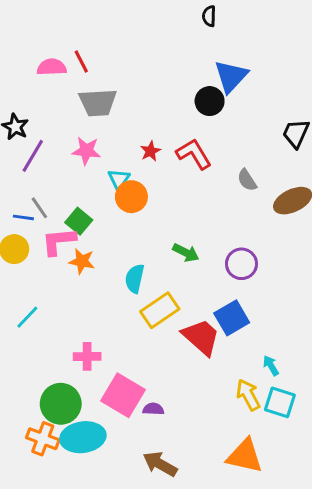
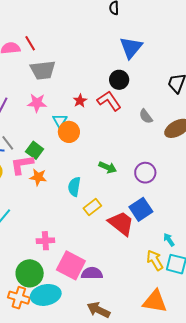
black circle: (210, 101) -> (119, 80), moved
yellow rectangle: (160, 310) -> (92, 207), size x0.7
purple semicircle: (153, 409) -> (92, 273), size x1.5

